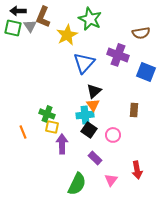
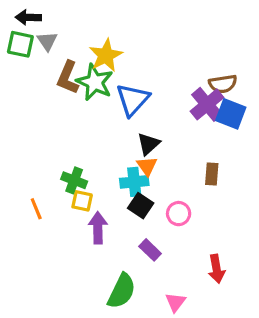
brown L-shape: (43, 17) -> (68, 78), moved
green star: (90, 19) -> (95, 82), moved
brown semicircle: (141, 33) -> (223, 84), moved
purple cross: (118, 55) -> (207, 104), moved, turned 30
pink triangle: (111, 180) -> (175, 302), moved

